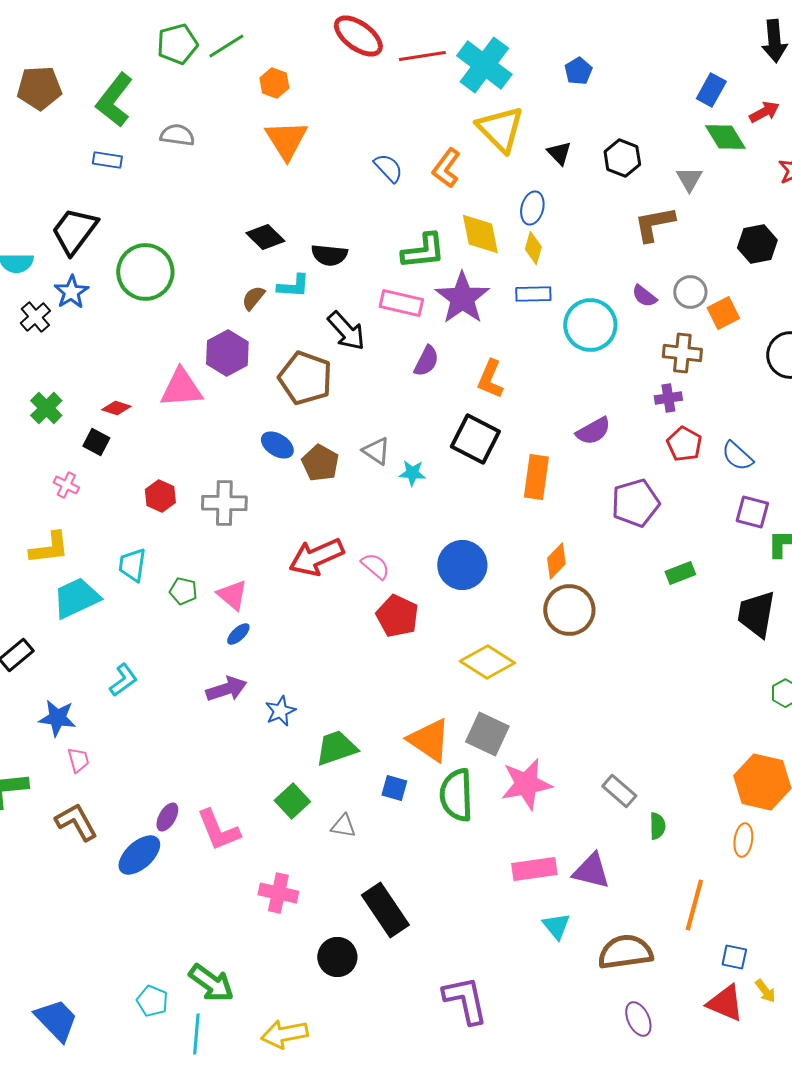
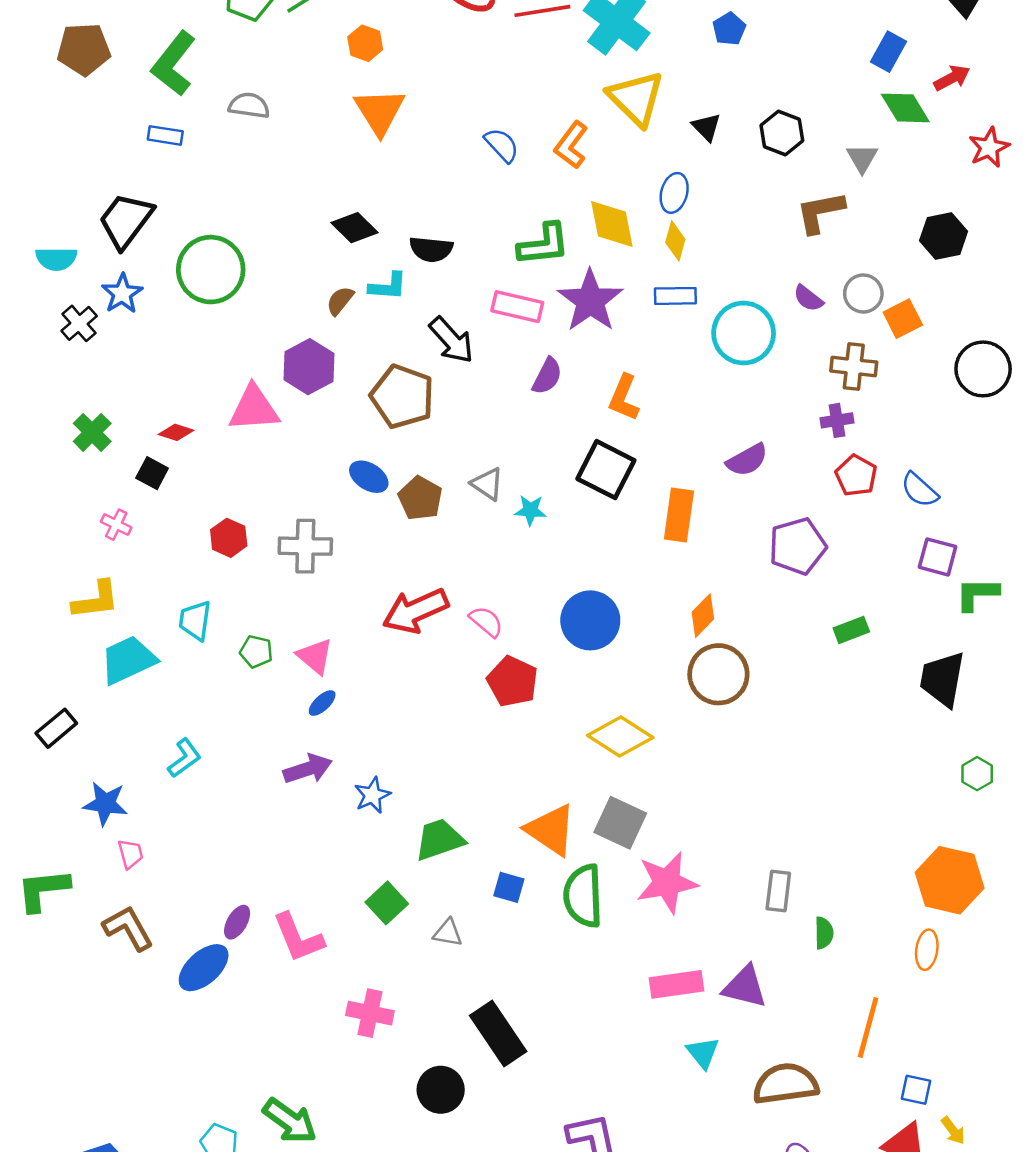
gray rectangle: (619, 791) -> (778, 891), turned 56

